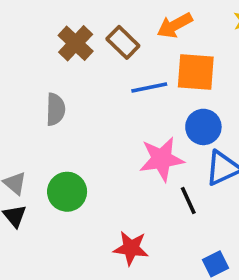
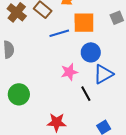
pink star: (162, 159) -> (69, 72), size x0.7

